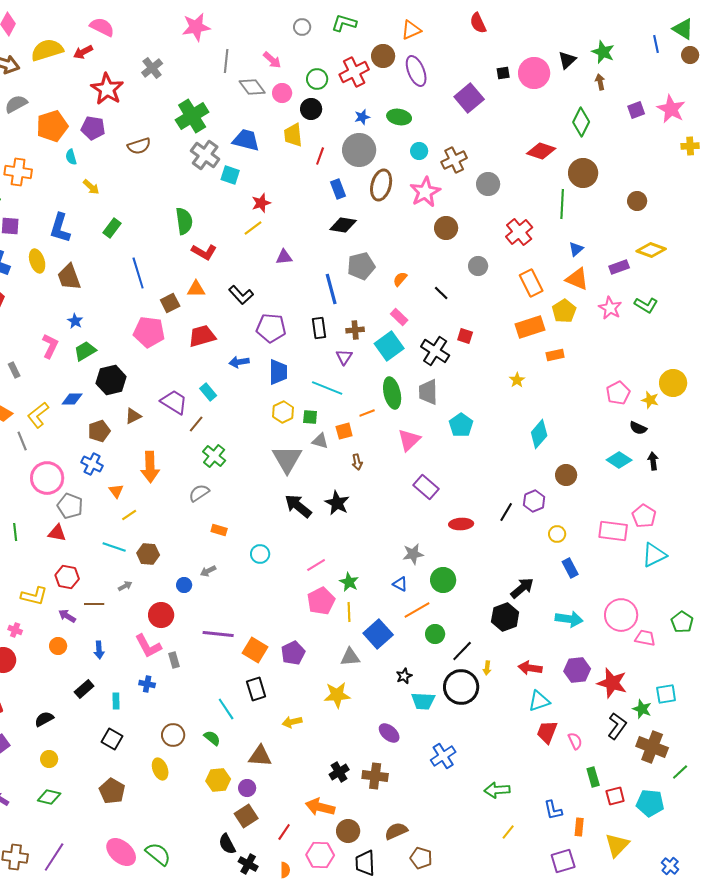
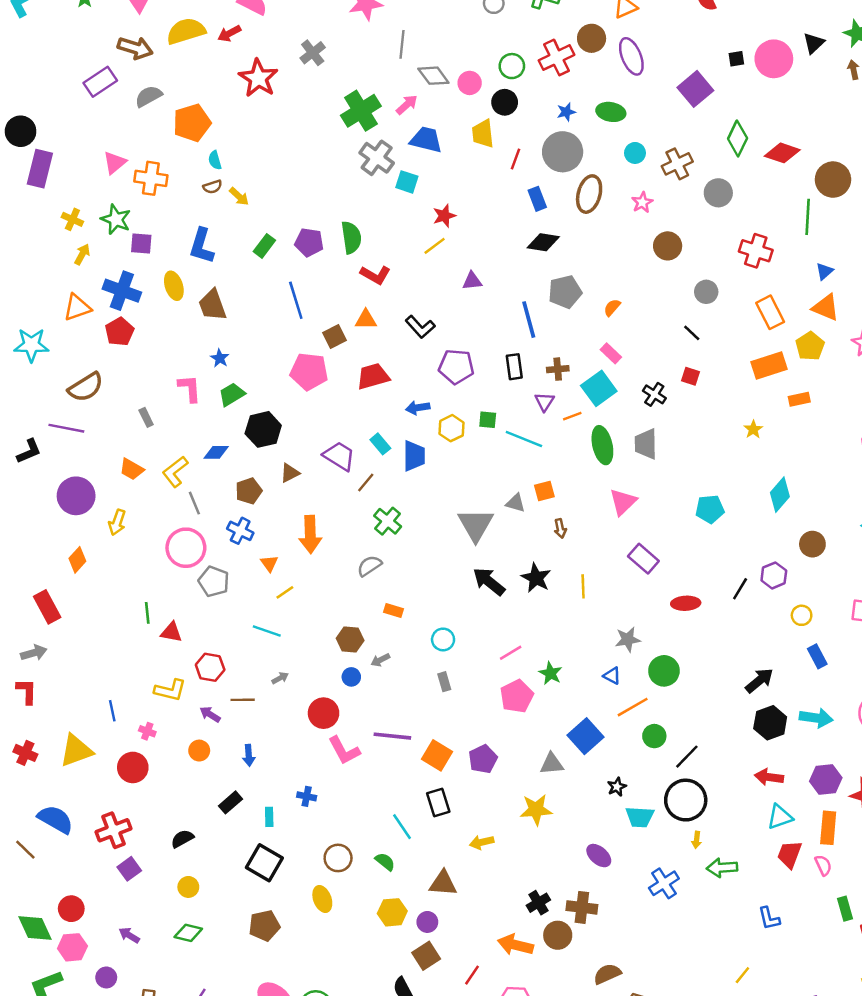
pink arrow: (272, 60) -> (407, 105), moved, turned -84
green diamond: (581, 122) -> (738, 138), moved
purple pentagon: (93, 128) -> (309, 242), moved
brown semicircle: (139, 146) -> (212, 187), moved, size x0.7
pink star: (425, 192) -> (642, 202), size x0.6
red cross: (519, 232) -> (756, 251), turned -32
black line: (441, 293) -> (692, 333), moved
pink L-shape: (50, 346) -> (190, 388), turned -30
black cross: (435, 351) -> (654, 394), size x0.7
blue trapezoid: (278, 372) -> (414, 456), moved
yellow hexagon: (283, 412) -> (451, 428), moved
orange line: (367, 413) -> (572, 416), moved
green square: (310, 417) -> (488, 420), moved
cyan pentagon: (461, 425) -> (710, 509), moved, turned 30
gray line: (22, 441) -> (194, 503), moved
red triangle: (57, 533) -> (171, 632), moved
brown hexagon: (148, 554) -> (350, 639), moved
yellow line: (349, 612) -> (583, 586), moved
black hexagon: (505, 617) -> (770, 723), moved
pink L-shape: (148, 646) -> (344, 751), moved
gray rectangle: (174, 660) -> (444, 682), moved
yellow arrow: (487, 668) -> (697, 840), moved
black square: (112, 739) -> (264, 863), size x1.4
green arrow: (497, 790) -> (722, 868), moved
brown pentagon: (112, 791) -> (264, 926), turned 30
blue L-shape: (553, 810) -> (769, 918), moved
orange rectangle: (579, 827) -> (828, 828), moved, size x1.5
brown circle: (348, 831) -> (558, 935), moved

